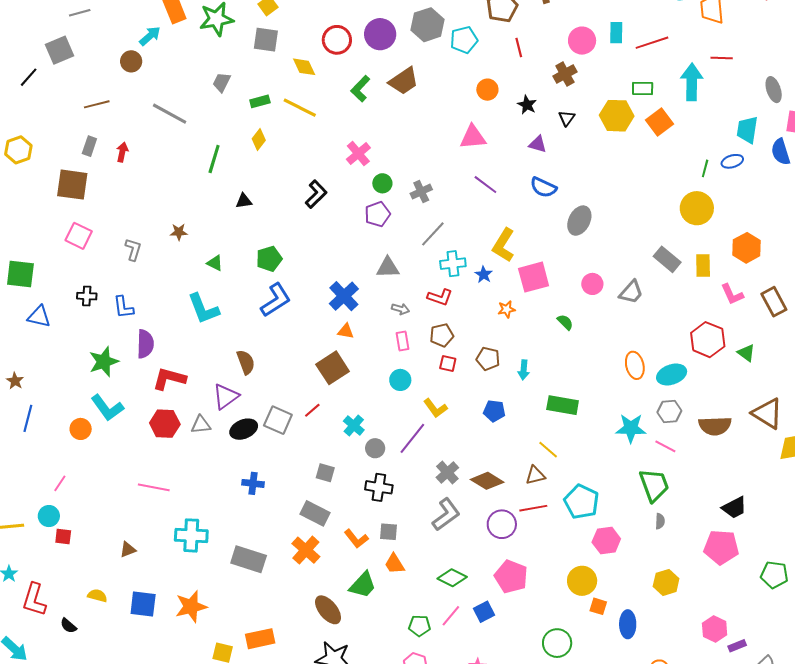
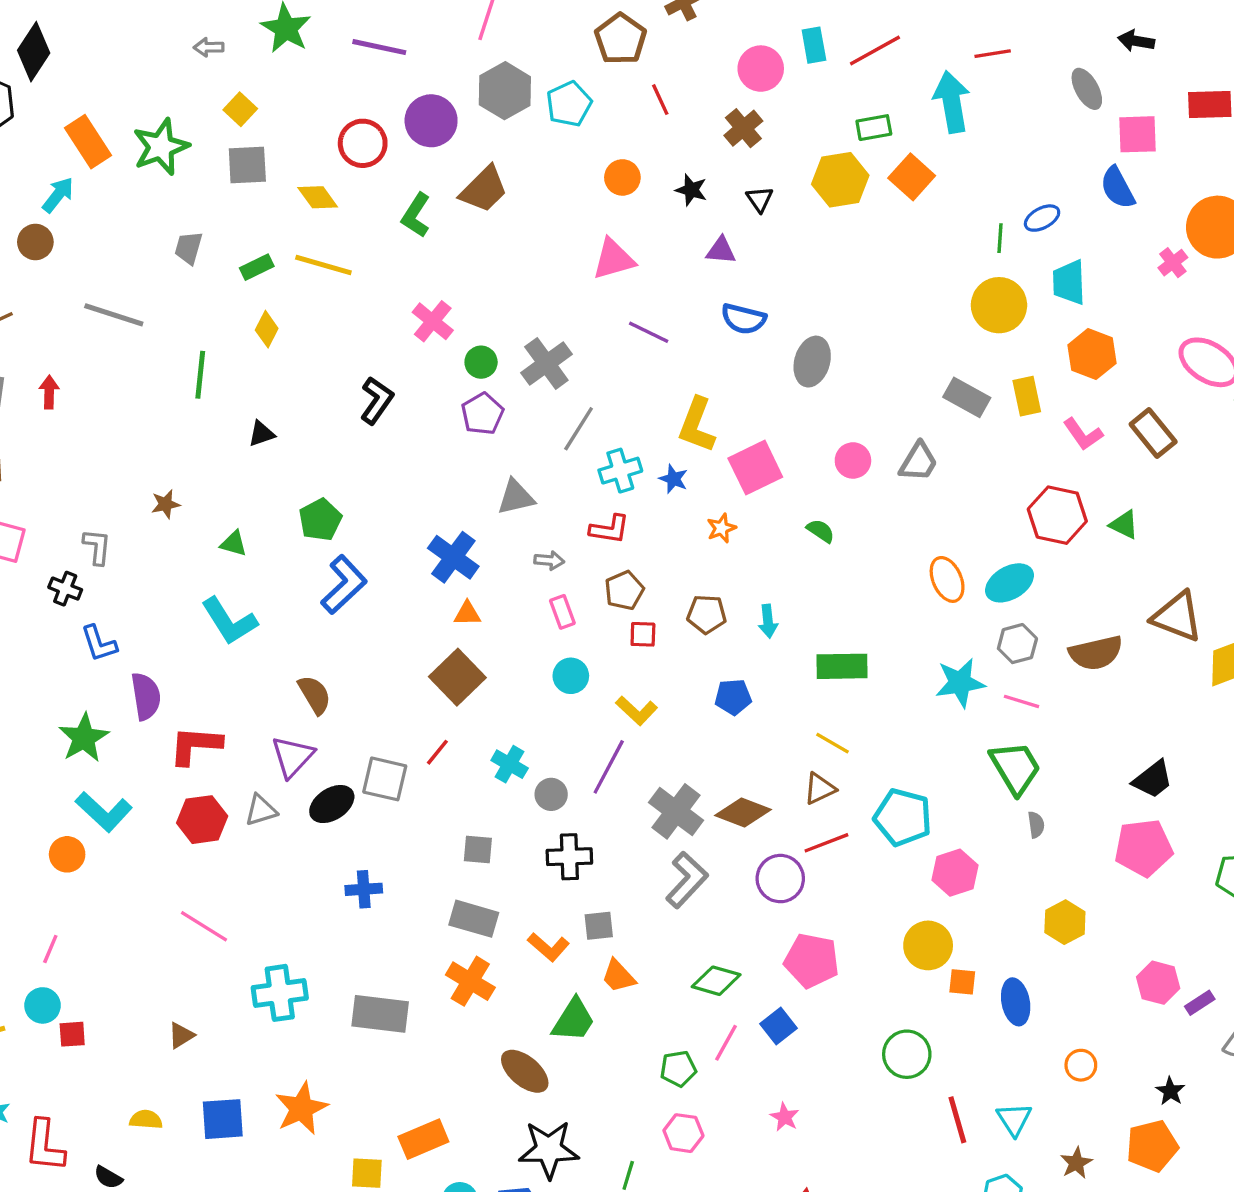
cyan trapezoid: (747, 130) -> (1069, 282), moved
gray cross: (421, 192) -> (546, 363), size x1.4
black cross: (87, 296) -> (65, 589), moved, turned 30
gray cross: (447, 473) -> (676, 811), size x1.4
pink line: (154, 487) -> (204, 926), turned 32

